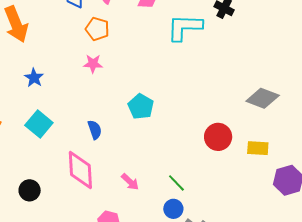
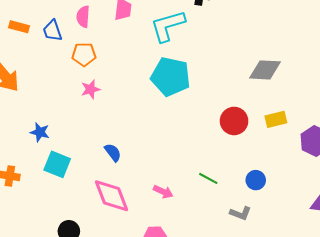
blue star: (34, 78) -> (40, 132), moved
cyan pentagon: (141, 107) -> (171, 77), moved, size x1.5
blue circle: (173, 209) -> (256, 180), moved

